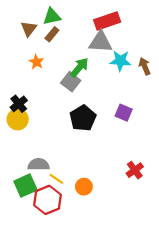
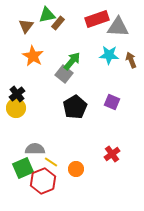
brown rectangle: (52, 34) -> (58, 23), moved
gray triangle: (100, 42) -> (118, 27), moved
orange star: (36, 62) -> (33, 56), size x1.5
red cross: (135, 170) -> (112, 154), moved

